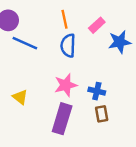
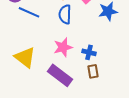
yellow triangle: (20, 97) -> (25, 57), size x1.6
purple rectangle: (62, 119) -> (60, 75), turned -70

